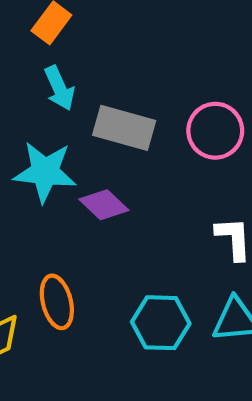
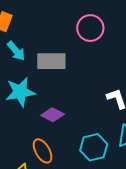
pink circle: (215, 131) -> (90, 28), moved
purple diamond: (104, 205) -> (53, 115), moved

